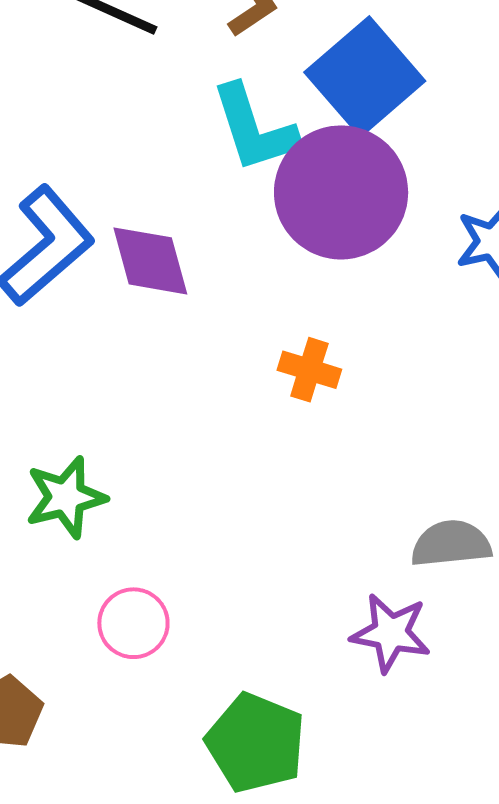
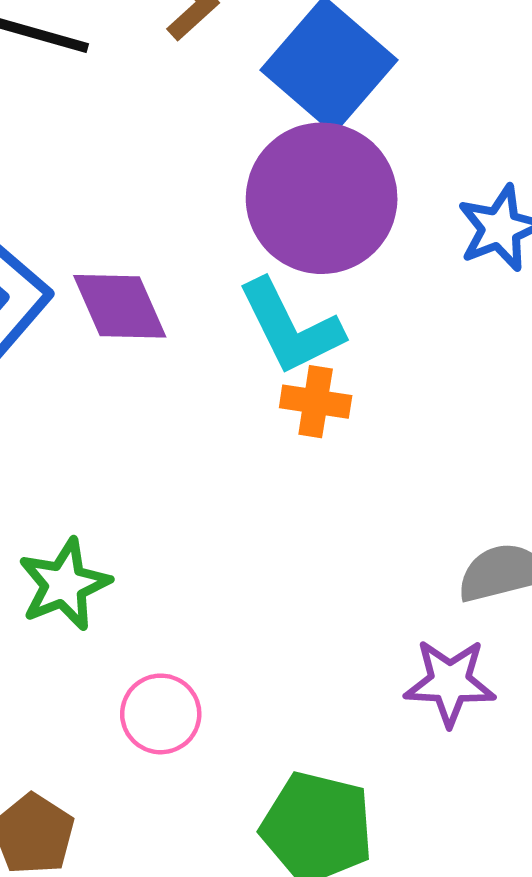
cyan L-shape: (254, 128) -> (290, 327), moved

